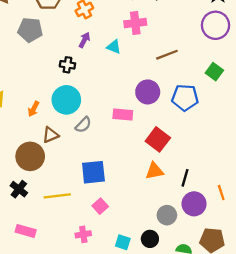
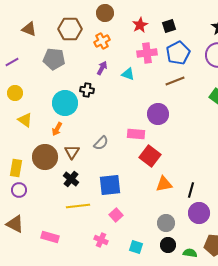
blue pentagon: (185, 98) -> (178, 53), moved, turned -30
cyan circle: (66, 100) -> (65, 103), moved
brown triangle: (50, 135) -> (72, 152), turned -35
red square: (158, 139) -> (150, 156), moved
brown circle: (30, 156) -> (45, 157), moved
black cross: (19, 189) -> (71, 179), moved
gray circle: (167, 215) -> (166, 223), moved
pink cross: (83, 234) -> (101, 240), turned 32
black circle: (150, 239) -> (168, 245), moved

